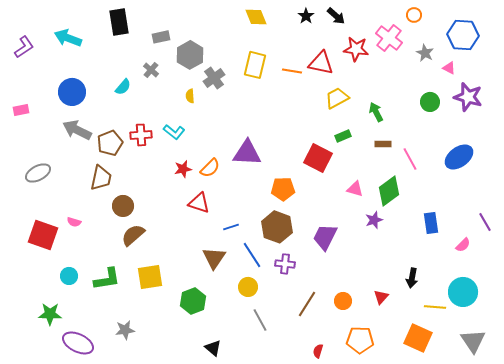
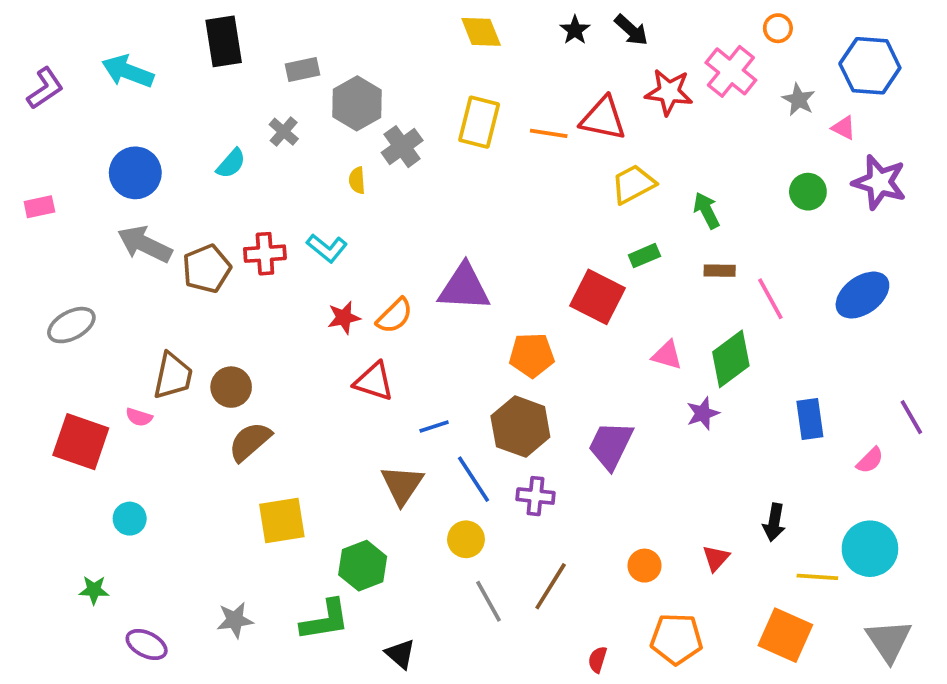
brown trapezoid: (101, 178) -> (173, 376), moved
green L-shape: (107, 279) -> (325, 620), moved
brown line: (307, 304) -> (551, 586), moved
green star: (50, 314) -> (94, 590), size x0.7
purple ellipse: (78, 343) -> (147, 645), size x0.7

